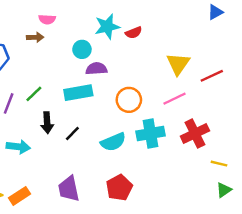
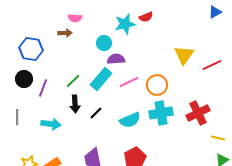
red semicircle: (134, 33) -> (146, 17), moved
cyan rectangle: (78, 93) -> (101, 79), turned -40
green line: (34, 94) -> (73, 81), moved
pink line: (175, 99) -> (129, 82), moved
orange circle: (129, 100) -> (157, 85), moved

